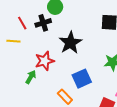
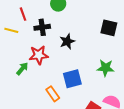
black cross: (43, 23) -> (42, 27), moved
black star: (70, 43) -> (67, 41), size x0.7

